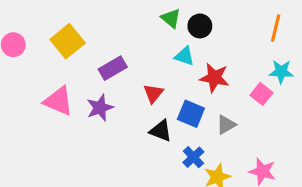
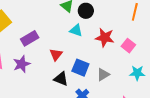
cyan star: (281, 72) -> (137, 73), moved
red star: (214, 78) -> (105, 38), moved
pink square: (262, 94) -> (128, 46), moved

